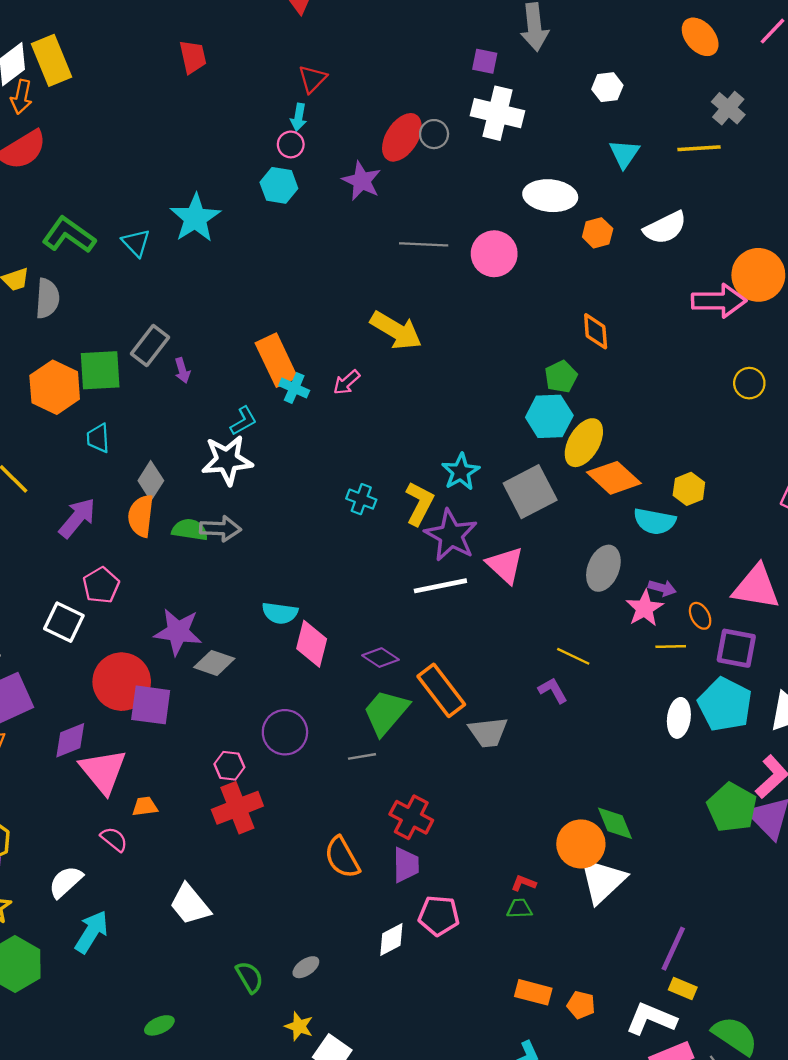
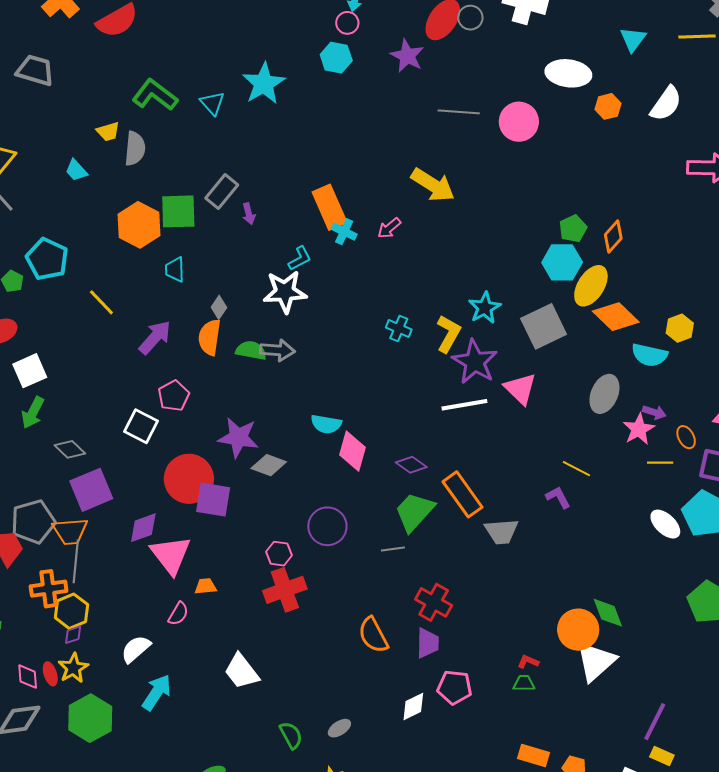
white semicircle: (665, 228) -> (666, 104), turned -30
orange diamond: (596, 331) -> (613, 237), moved, turned 44
gray diamond: (151, 481) -> (219, 307), size x0.7
white ellipse: (679, 718) -> (665, 524), turned -56
pink semicircle: (114, 839) -> (178, 614), turned 80

